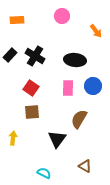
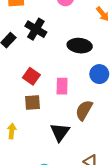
black cross: (35, 56) -> (36, 29), moved
pink rectangle: (68, 88) -> (62, 86), moved

